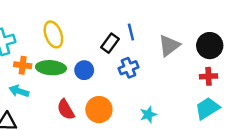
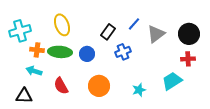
blue line: (131, 32) -> (134, 24), moved, turned 56
cyan trapezoid: (207, 108) -> (172, 81), moved
red semicircle: (66, 110) -> (61, 86), moved

